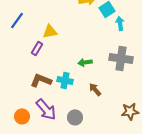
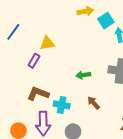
cyan cross: (65, 80) -> (62, 105), moved
purple arrow: (46, 109) -> (43, 123), turned 40

